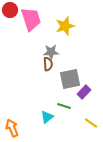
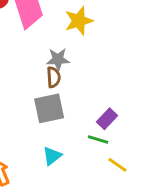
gray square: (70, 79) -> (49, 108), moved
green line: (64, 106) -> (98, 140), moved

